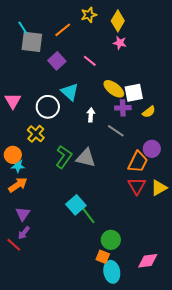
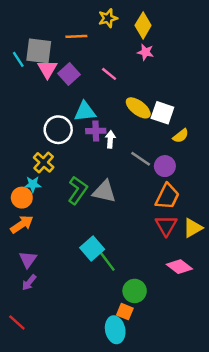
cyan line: (23, 28) -> (18, 59), moved
orange line: (63, 30) -> (76, 36), turned 36
cyan triangle: (70, 92) -> (85, 112), turned -48
white square: (134, 93) -> (162, 113), turned 30
pink triangle: (13, 101) -> (47, 69), moved
purple cross: (123, 108) -> (96, 131), moved
purple circle: (152, 149) -> (165, 166), moved
orange circle: (13, 155) -> (22, 198), moved
cyan star: (18, 166) -> (33, 184), moved
red line: (14, 245) -> (17, 322), moved
pink diamond: (148, 261) -> (179, 267), moved, turned 45
cyan ellipse: (112, 272) -> (115, 330), moved

